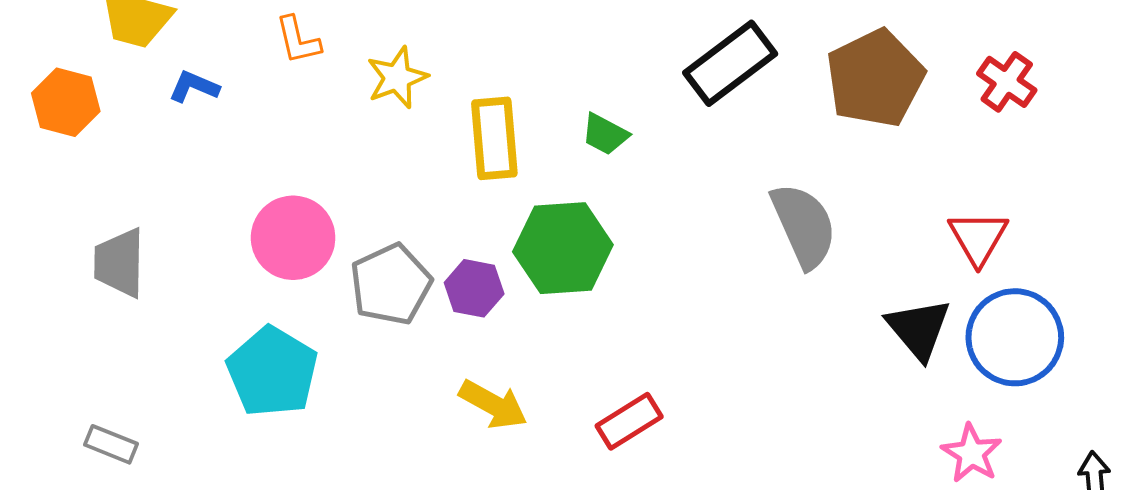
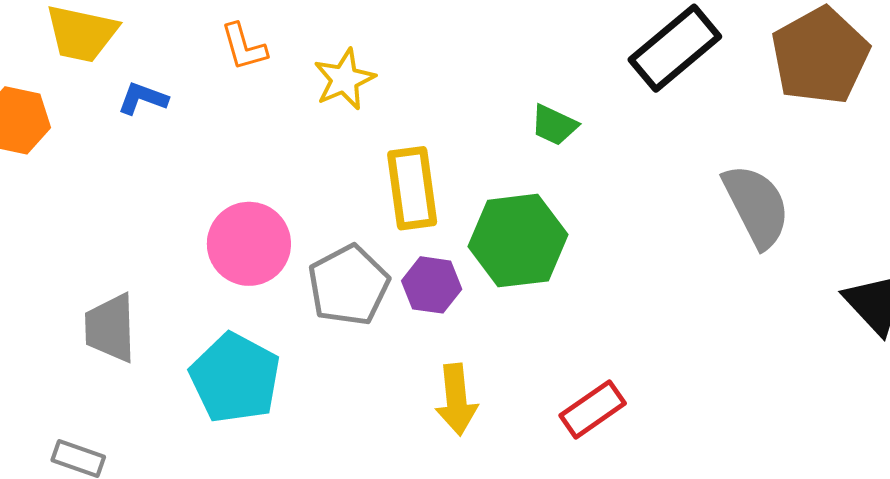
yellow rectangle: (494, 138) -> (412, 188), moved
gray trapezoid: (119, 263) -> (110, 328), moved
yellow arrow: (493, 404) -> (456, 400), turned 58

